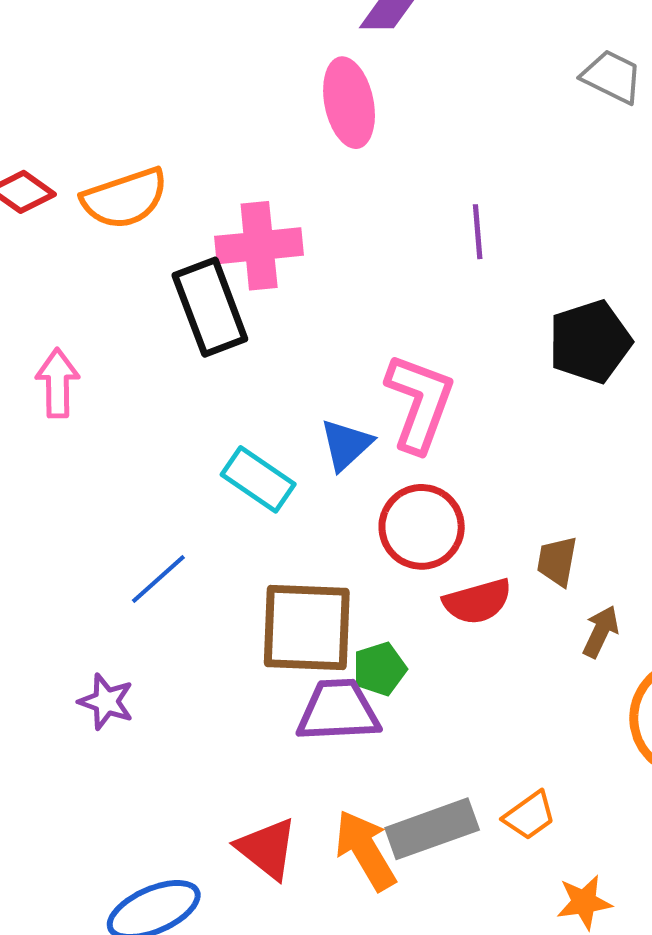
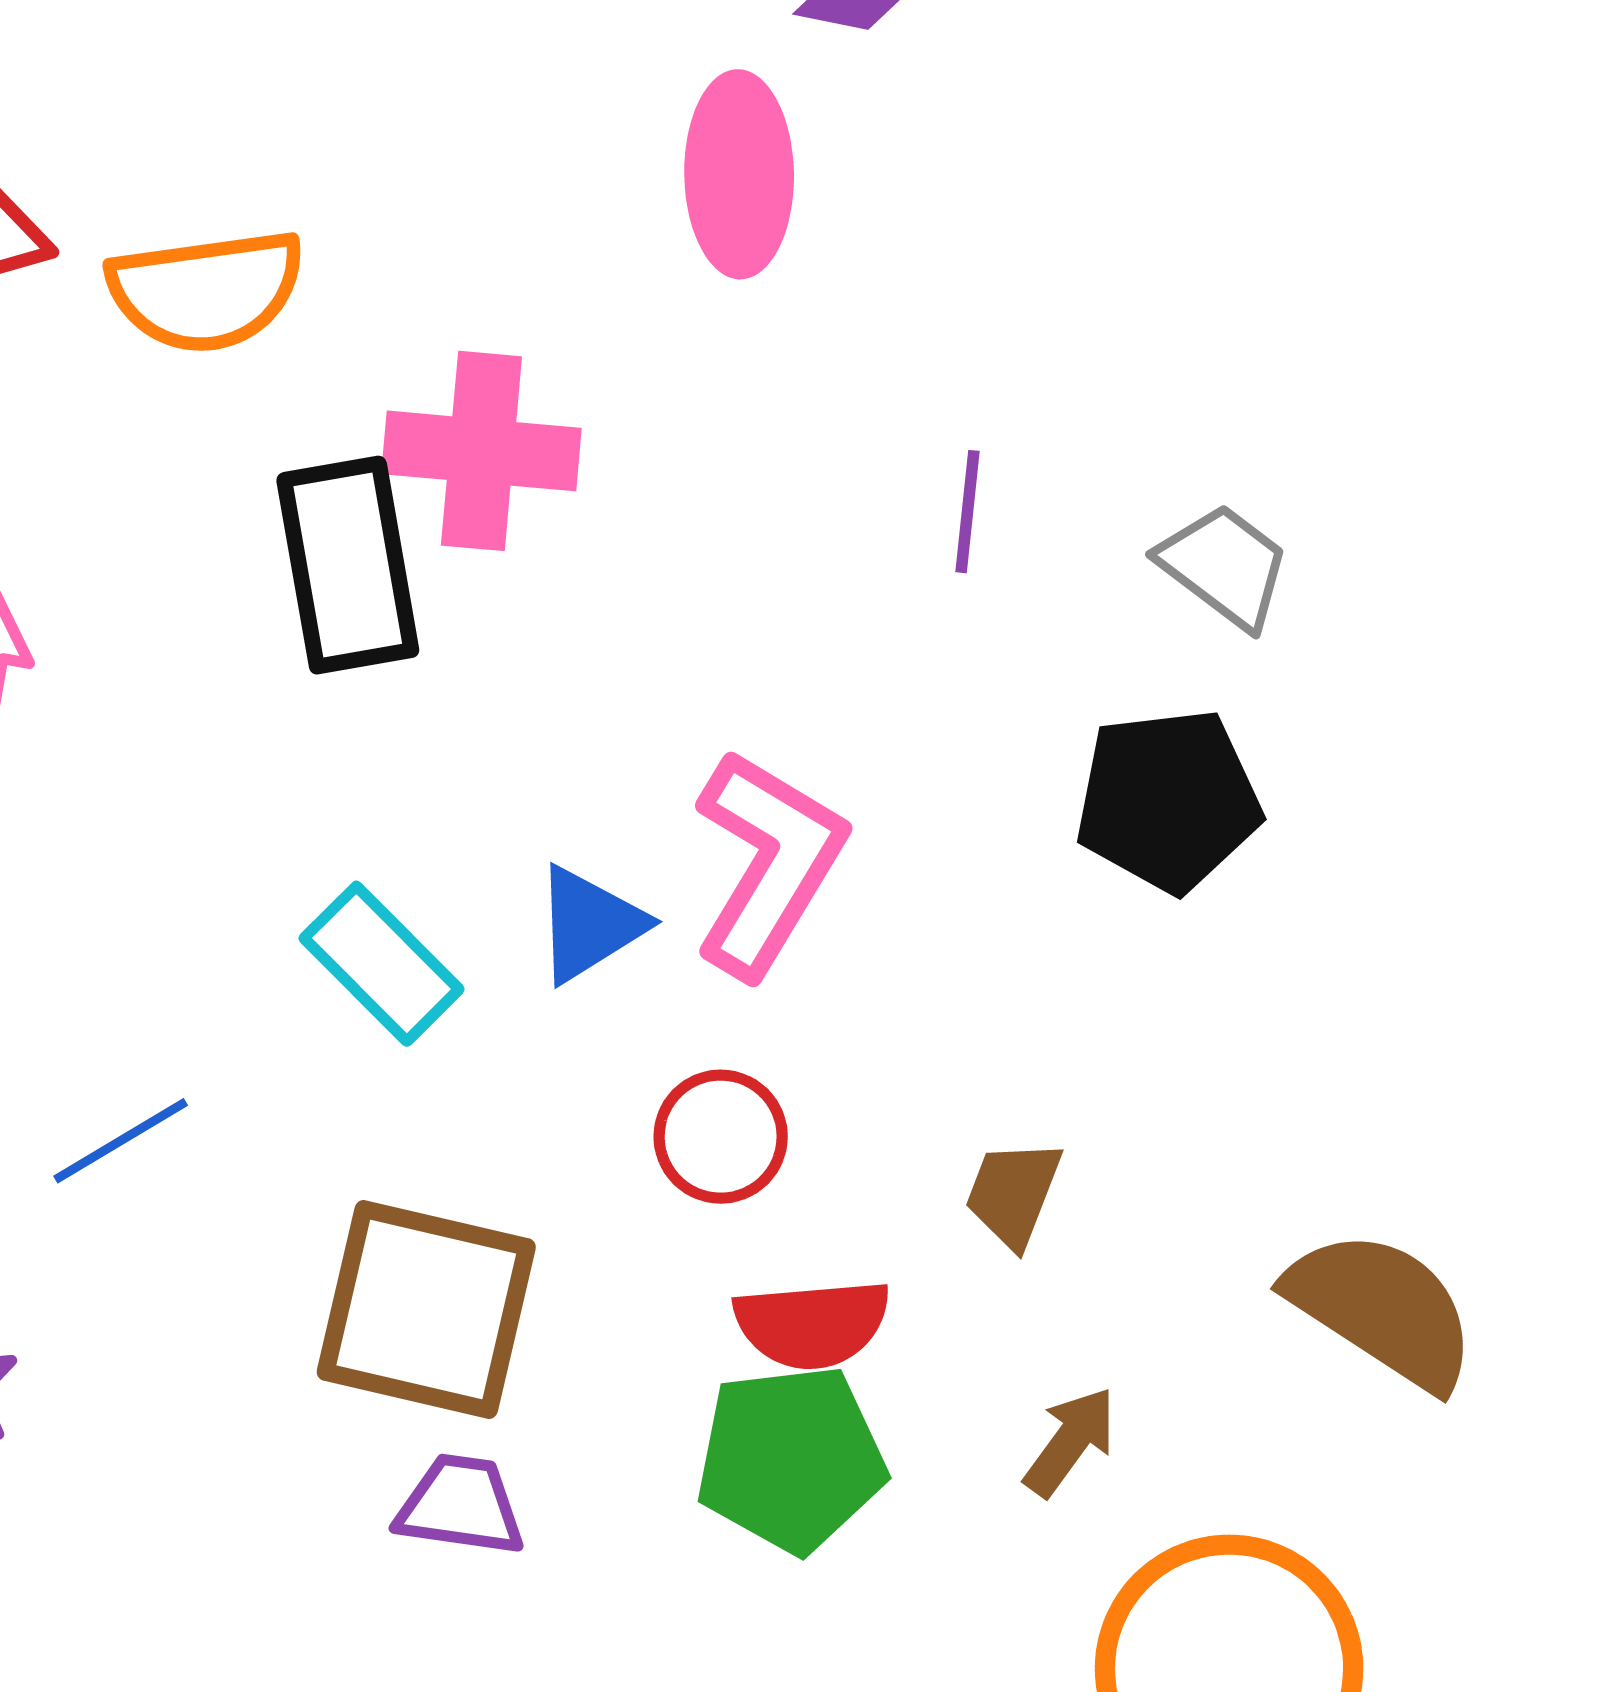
gray trapezoid: (612, 77) -> (1224, 566), moved
red circle: (422, 527) -> (721, 1137), size x0.7
brown trapezoid: (557, 561) -> (1013, 1193), moved
green pentagon: (380, 669) -> (791, 1459), moved, size x1.6
purple trapezoid: (338, 711) -> (461, 1505), size x0.7

